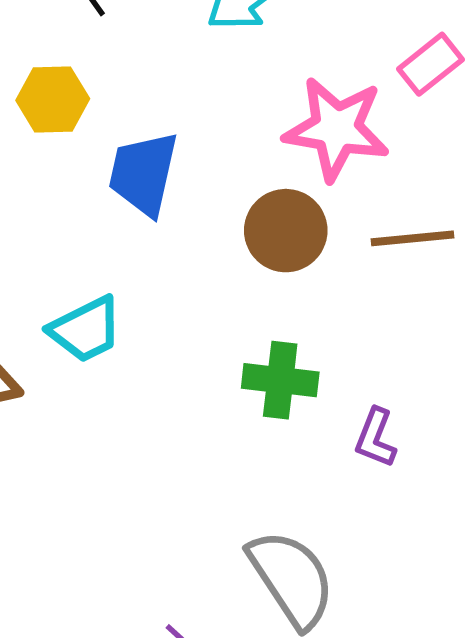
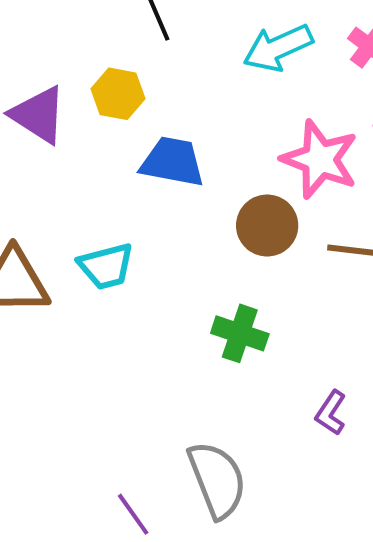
blue trapezoid: (143, 174) -> (172, 162), turned 76
purple L-shape: (376, 438) -> (331, 413), moved

